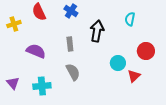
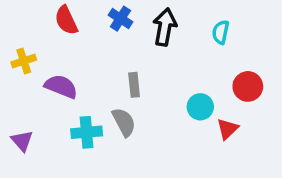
yellow cross: (14, 24) -> (24, 61), moved
black arrow: (97, 31) -> (165, 27), moved
gray rectangle: (70, 44) -> (134, 85), moved
cyan cross: (42, 86) -> (87, 132), moved

